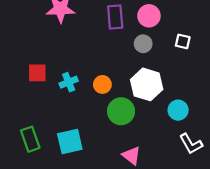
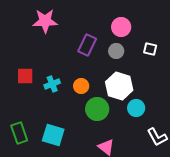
purple rectangle: (115, 17) -> (87, 45), moved, turned 30
cyan circle: (178, 110) -> (136, 108), moved
cyan square: (70, 142) -> (53, 135), turned 30

